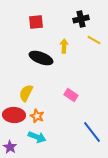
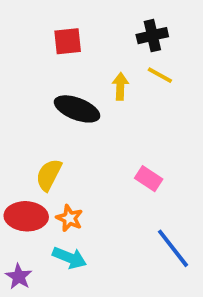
yellow line: (94, 40) -> (160, 75), moved
pink rectangle: (71, 95) -> (149, 179), moved

